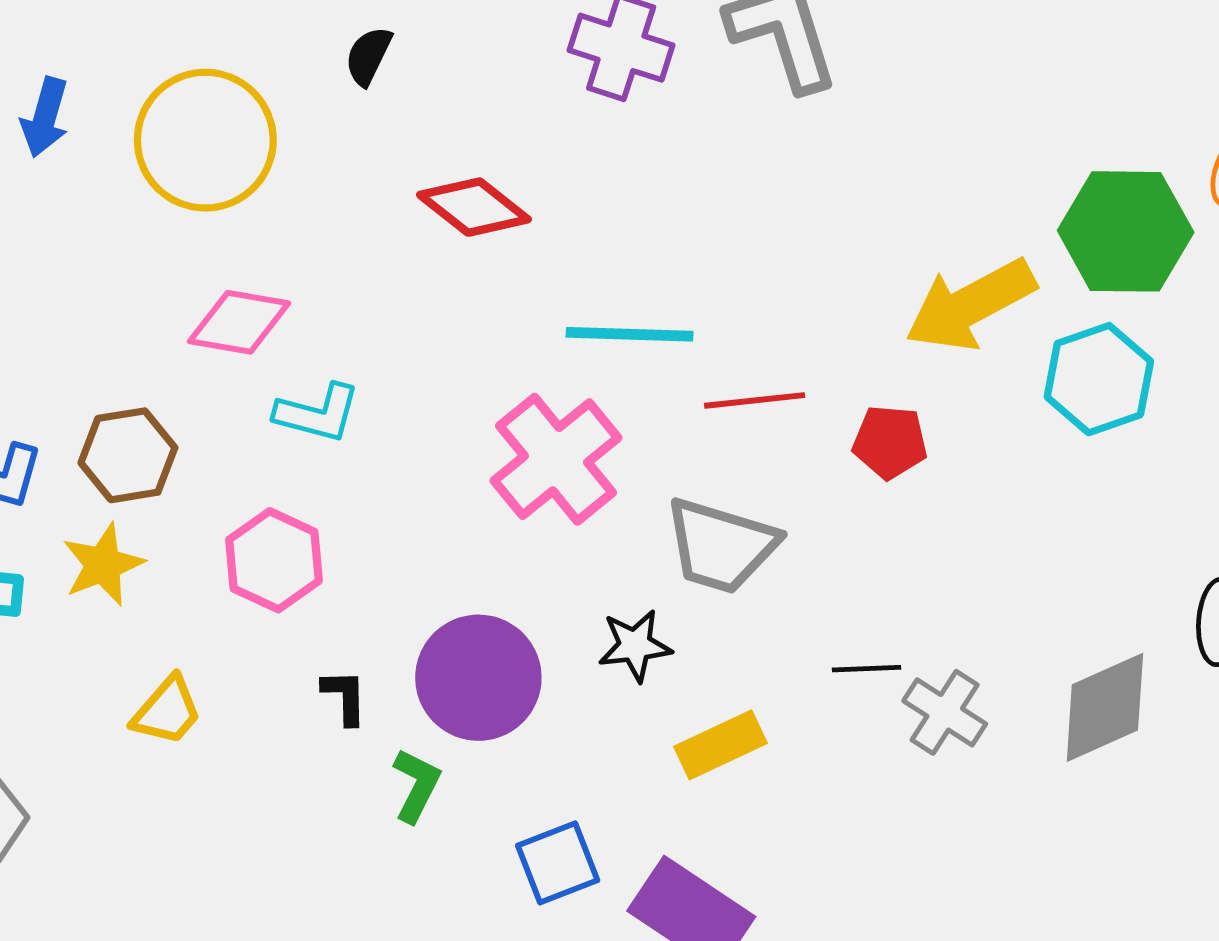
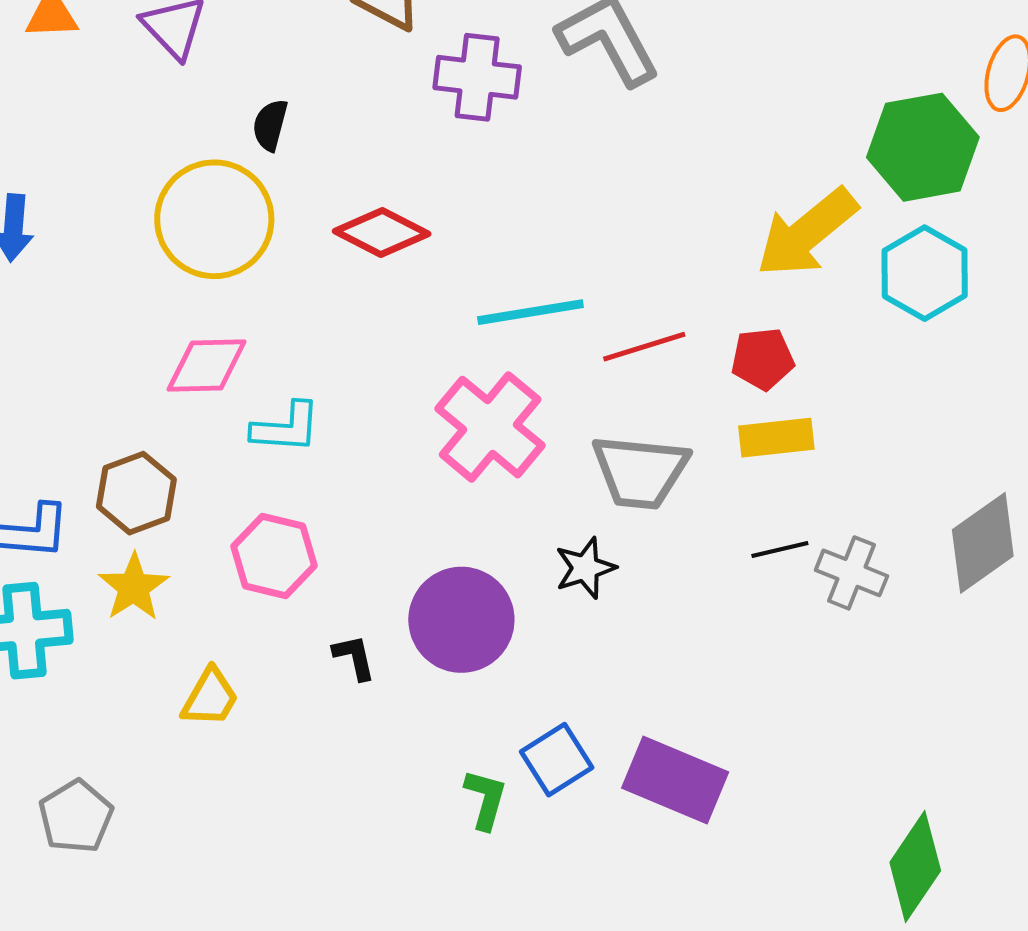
yellow circle: (205, 140) -> (214, 219), moved
yellow rectangle: (720, 745) -> (776, 438), moved, turned 30
green L-shape: (416, 785) -> (486, 799), moved

